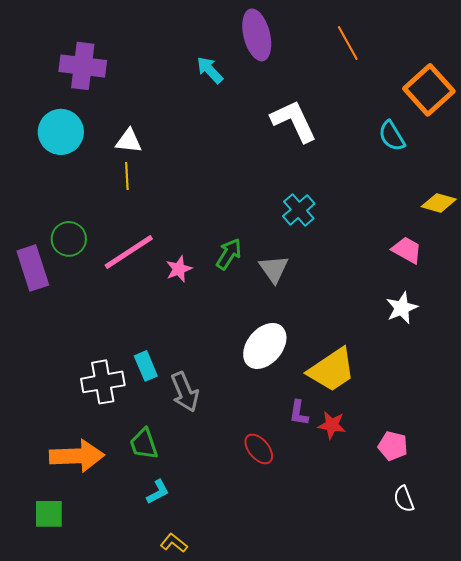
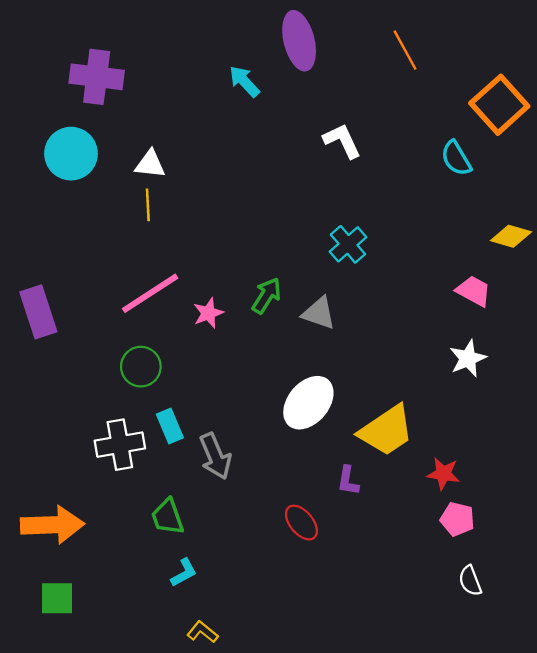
white L-shape: (294, 121) -> (342, 141), size x0.7
green circle: (69, 239) -> (141, 367), moved
gray triangle: (274, 269) -> (319, 313), turned -36
red star: (332, 425) -> (443, 474), moved
orange arrow: (77, 456) -> (52, 525), moved

